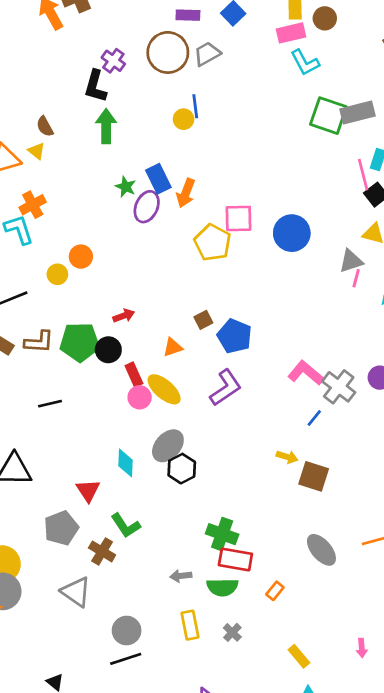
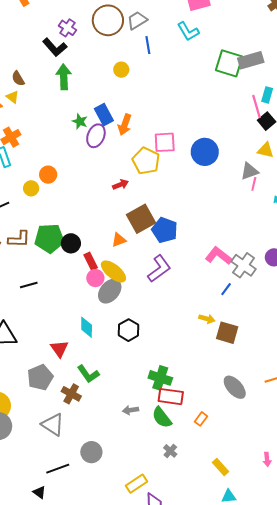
cyan L-shape: (305, 63) -> (188, 31), moved
black L-shape: (95, 86) -> (55, 47), turned -55
blue line: (195, 106) -> (148, 45), moved
red arrow: (124, 316) -> (120, 185), moved
brown square: (203, 320) -> (141, 219), size x2.0
gray ellipse: (168, 446) -> (110, 291), moved
green semicircle: (222, 587) -> (162, 417), turned 55
yellow rectangle: (190, 625) -> (137, 484), moved, turned 70
black line: (126, 659) -> (58, 469), moved

